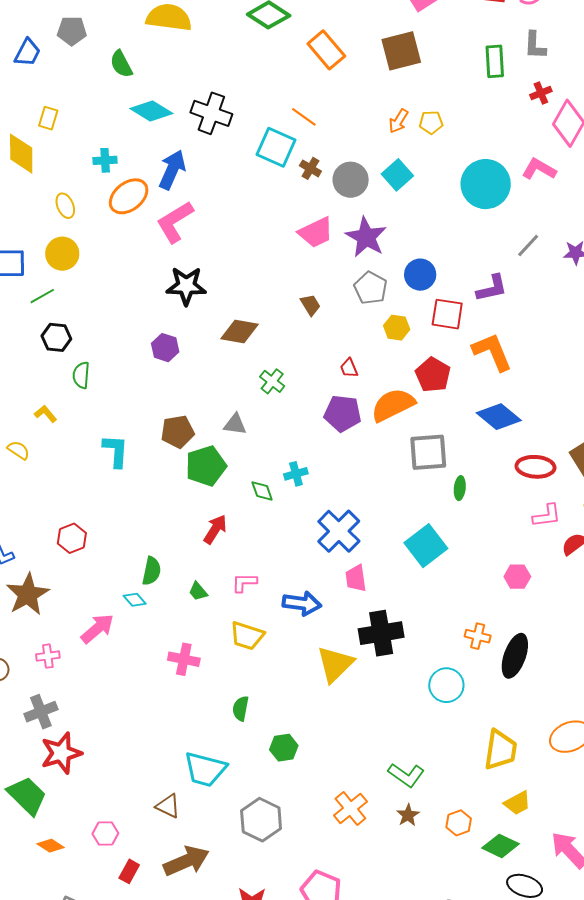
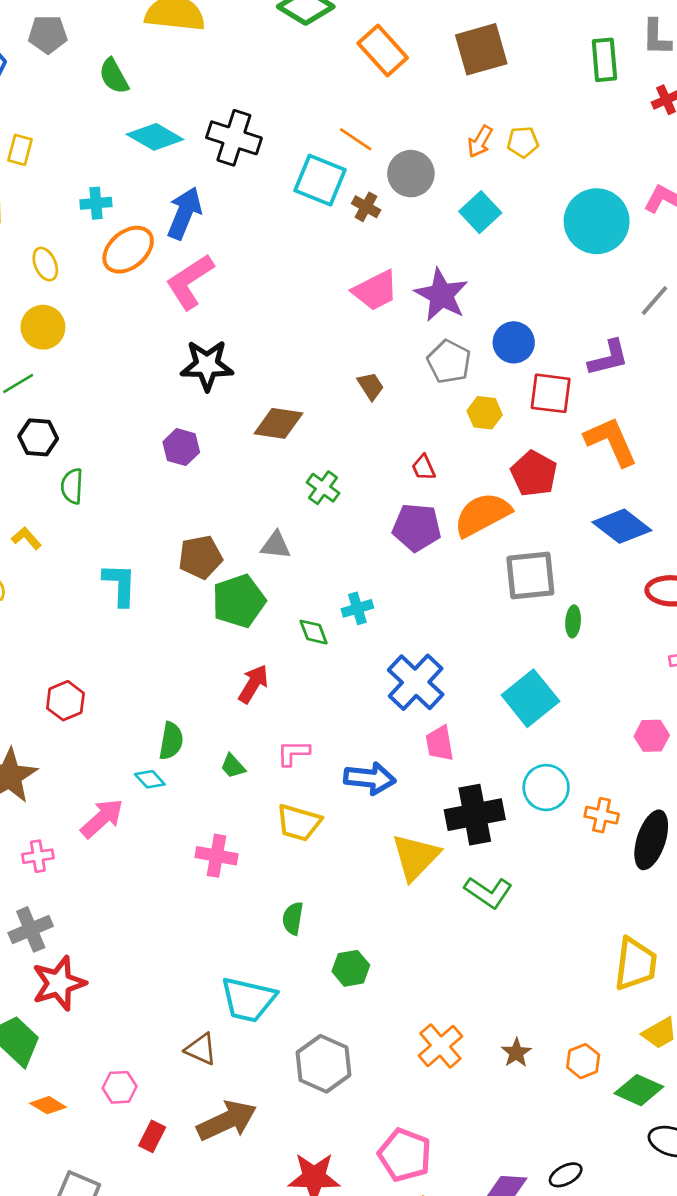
gray circle: (351, 180) -> (411, 174), moved
cyan circle: (446, 685) -> (546, 788), moved
green L-shape: (406, 775) -> (488, 892), moved

